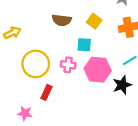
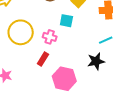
pink hexagon: (98, 70) -> (64, 79), moved
red rectangle: (46, 92) -> (43, 59), moved

